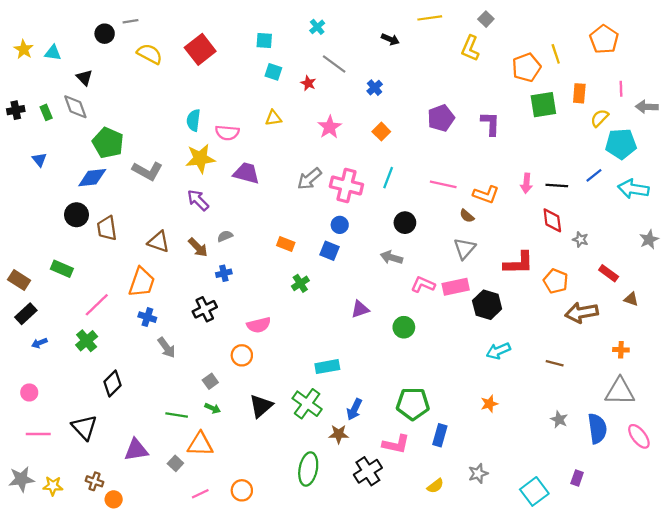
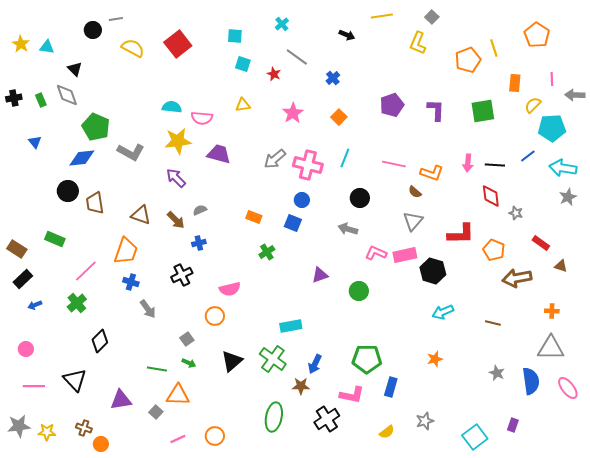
green square: (543, 105) -> (483, 111), moved
cyan semicircle: (193, 120) -> (172, 107), turned 90
gray star: (649, 240) -> (568, 197), moved

